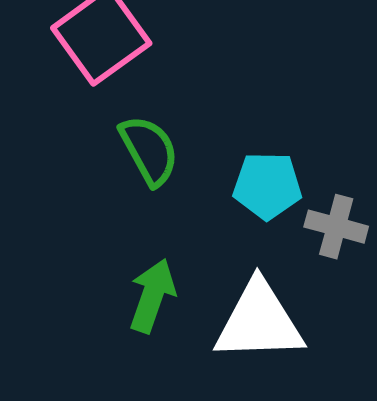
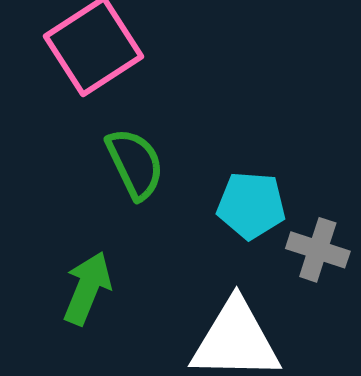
green arrow: (152, 296) -> (87, 288), moved

